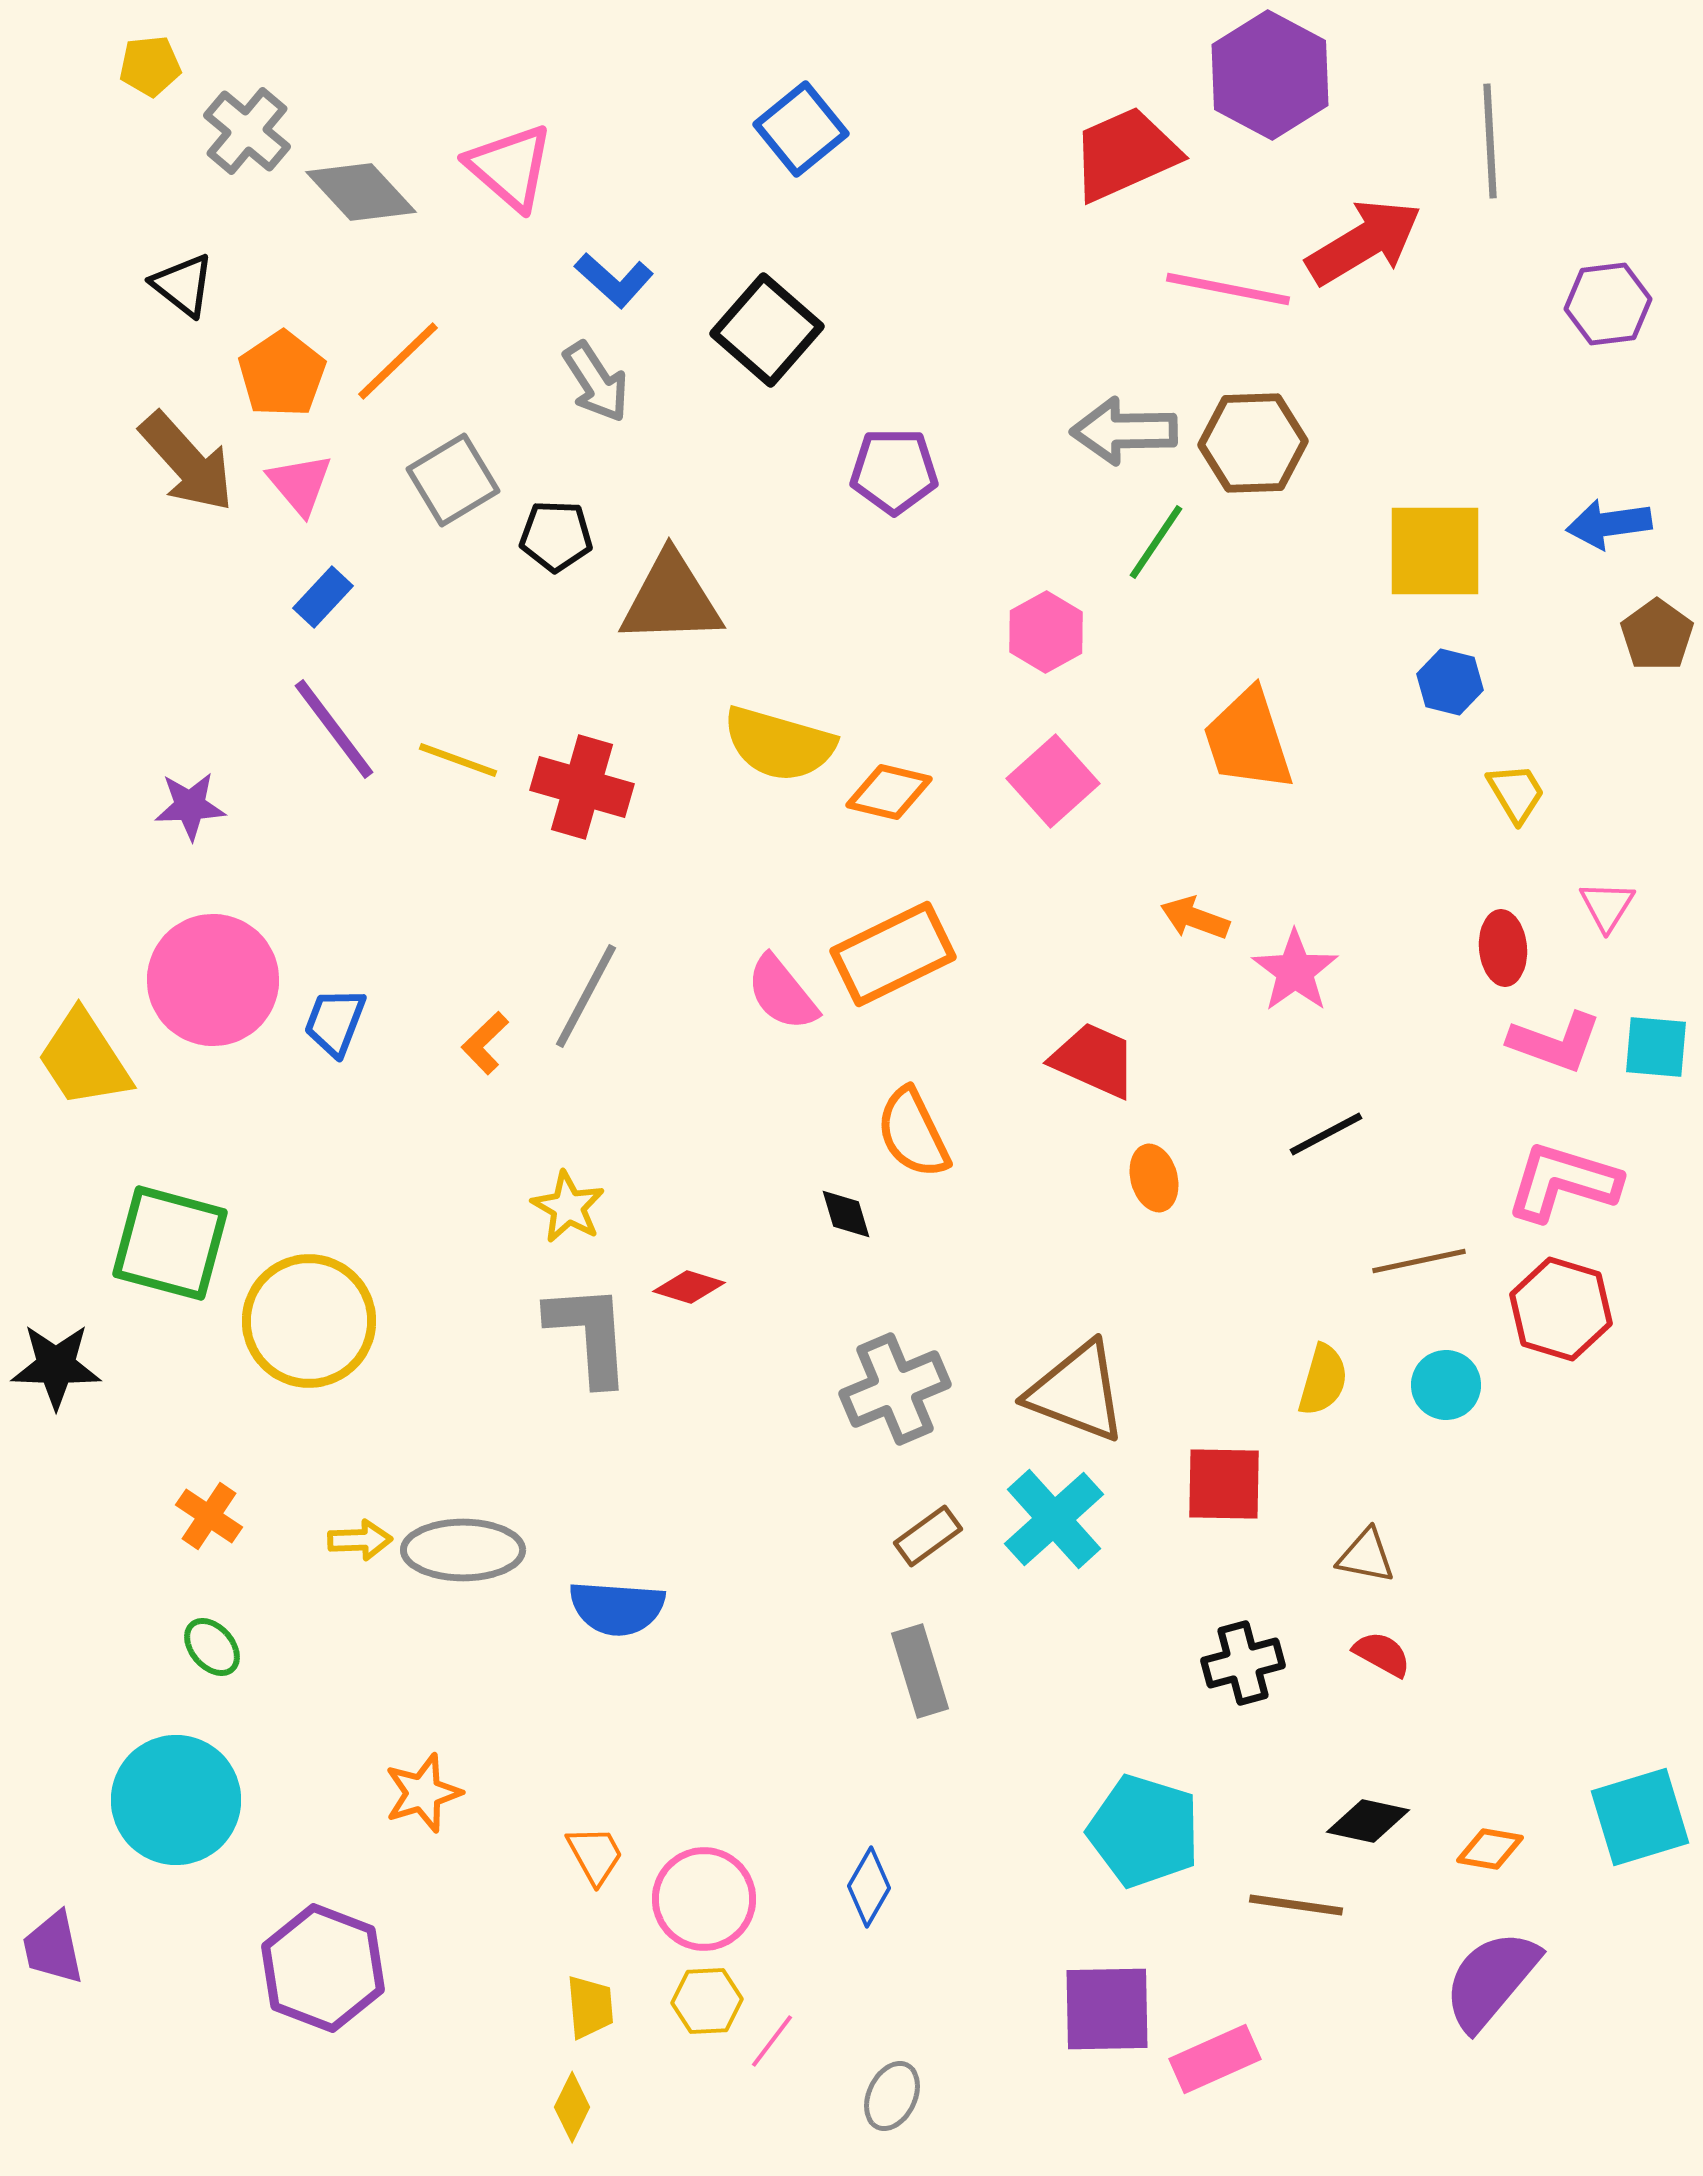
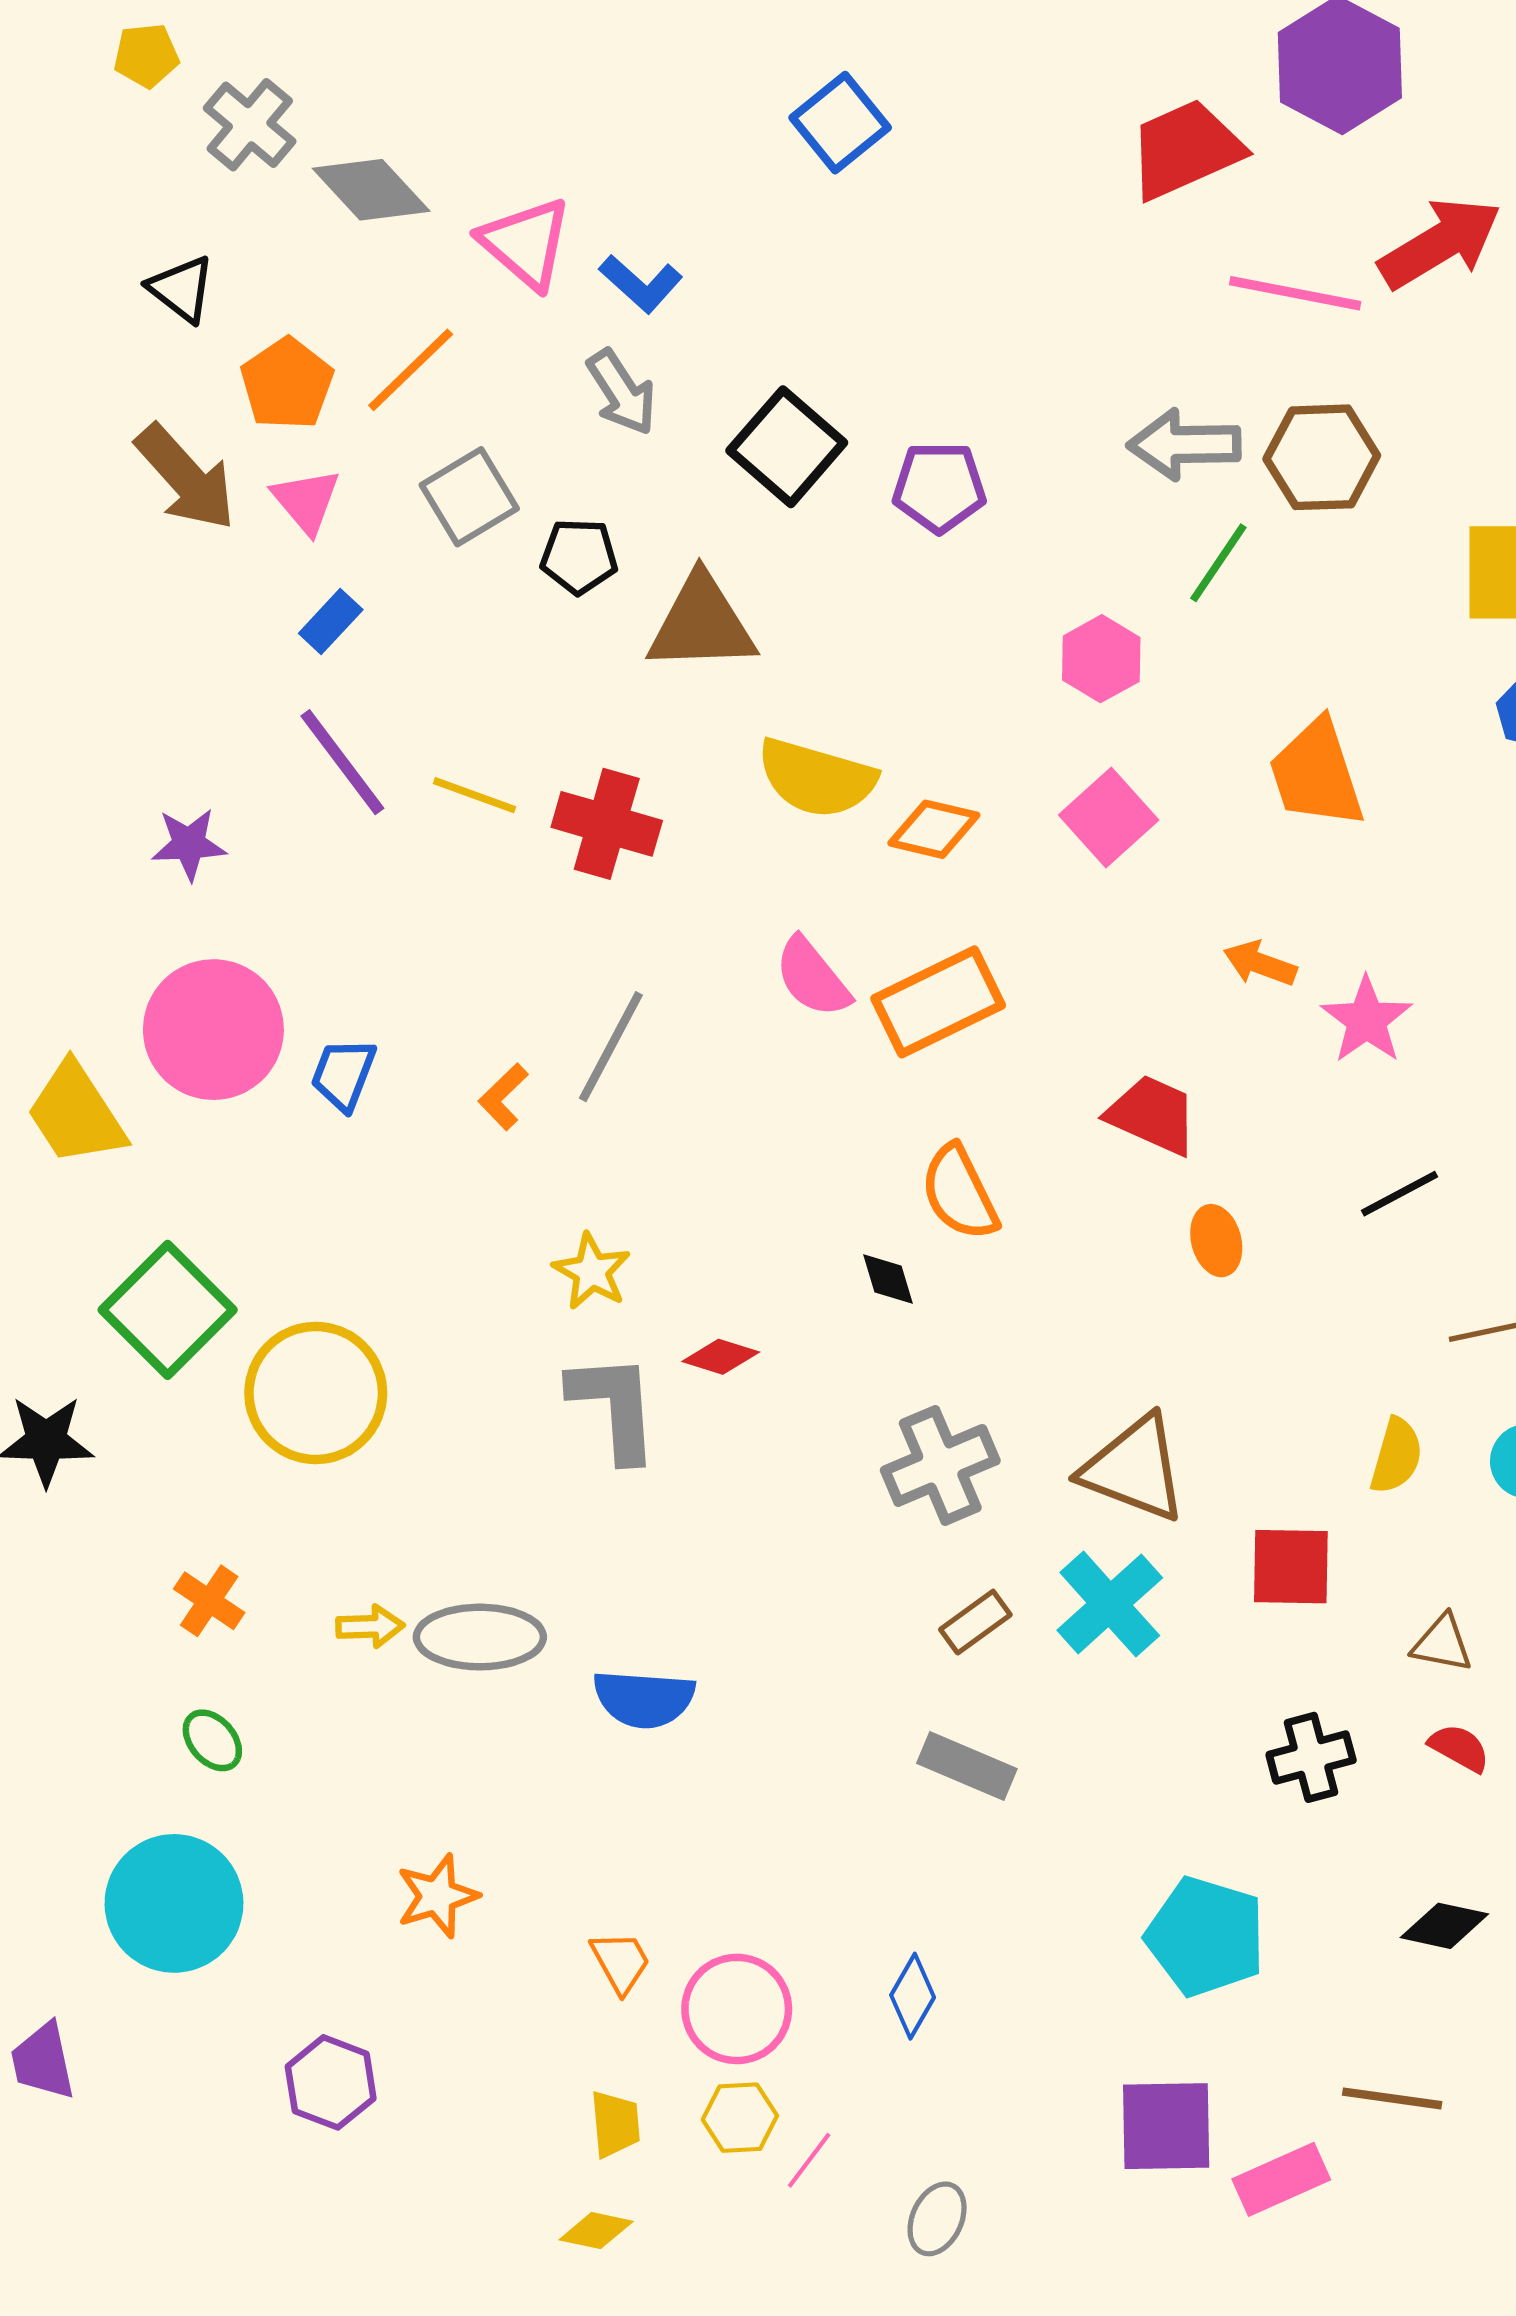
pink triangle: (510, 167) -> (526, 243), moved
black square: (767, 330) -> (787, 447), moved
pink semicircle: (782, 993) -> (812, 977), moved
green square: (170, 1243) -> (168, 1310), turned 30
gray rectangle: (920, 1671) -> (967, 1766), turned -50
brown line: (1296, 1905) -> (1392, 2098), moved
purple hexagon: (323, 1968) -> (331, 2082), size x0.7
yellow diamond: (572, 2107) -> (596, 2231), turned 76

